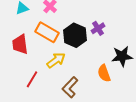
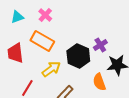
purple cross: (98, 28) -> (100, 45), moved
black hexagon: (75, 35) -> (78, 56), moved

